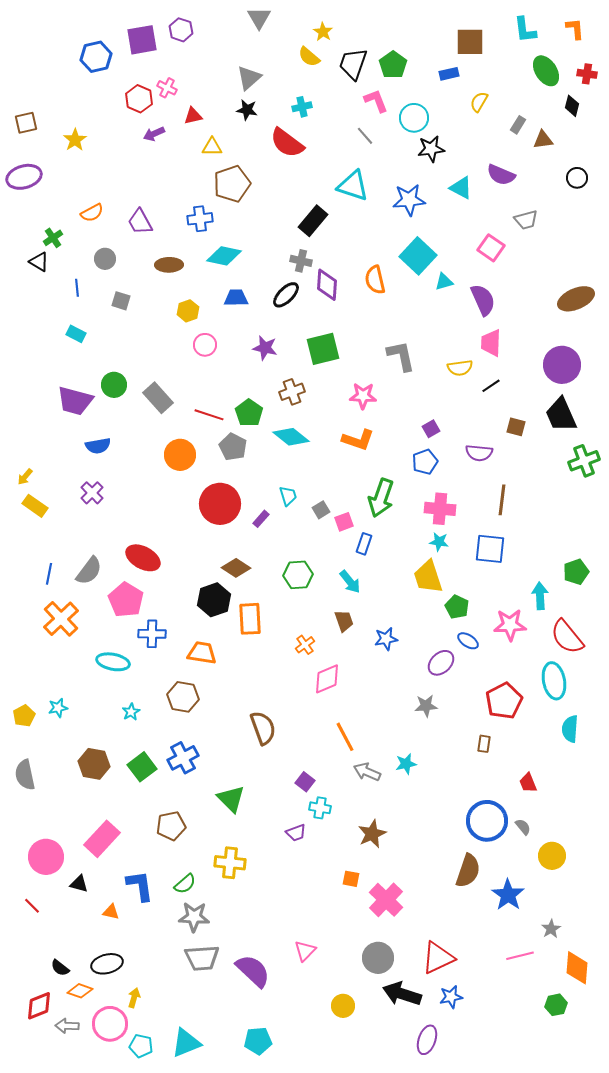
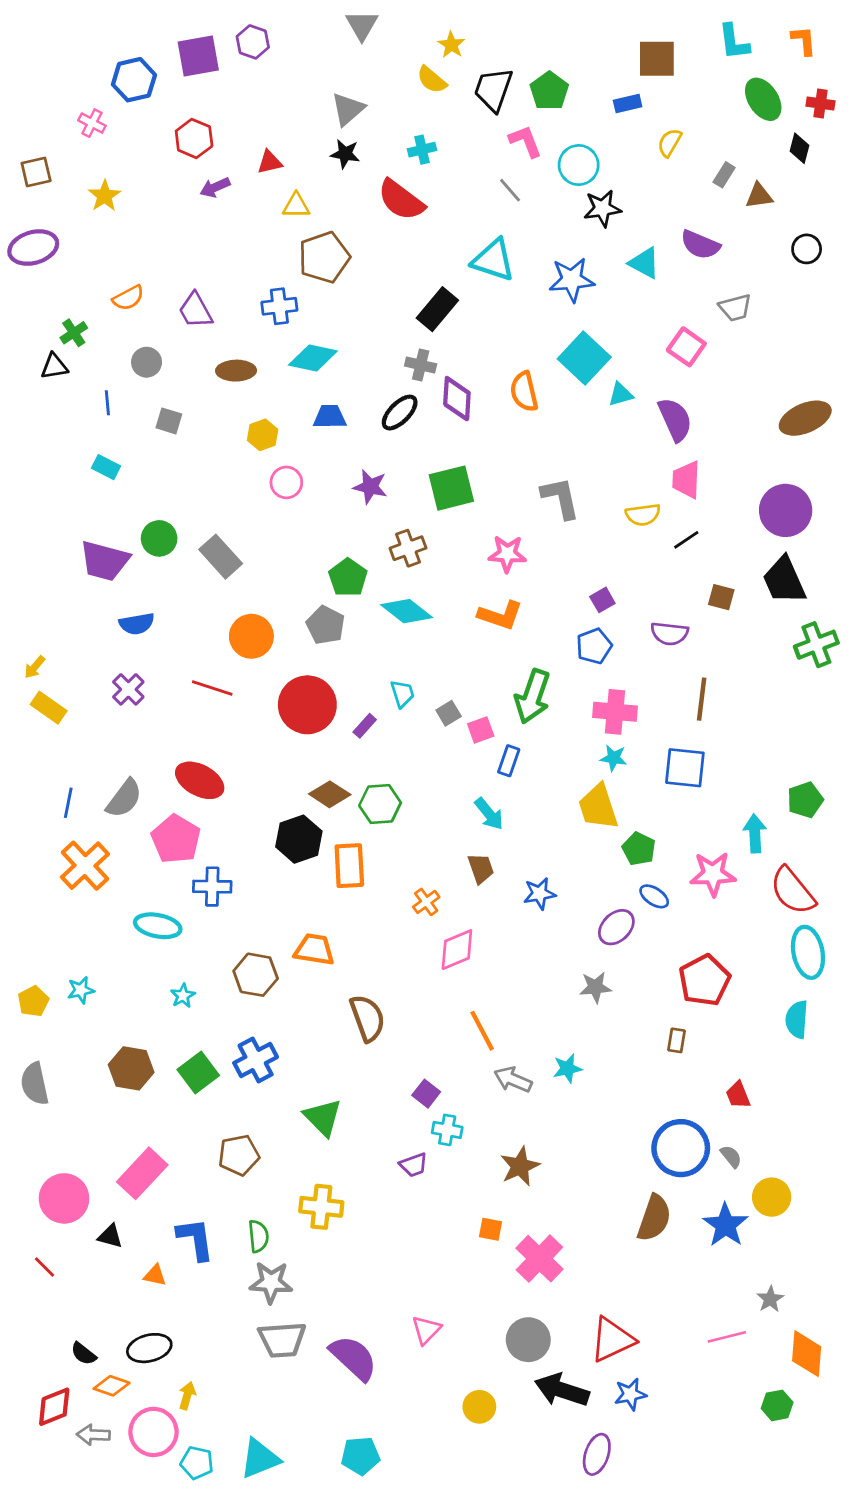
pink cross: (167, 88) -> (92, 123), moved
black triangle: (39, 262) -> (54, 366), turned -40
red line: (209, 415) -> (212, 688), moved
green hexagon: (298, 575) -> (380, 804), moved
orange trapezoid: (202, 653) -> (314, 950), moved
cyan ellipse: (554, 681) -> (808, 952), moved
green semicircle: (185, 884) -> (258, 1236), turned -55
blue star: (508, 895) -> (725, 1225), moved

